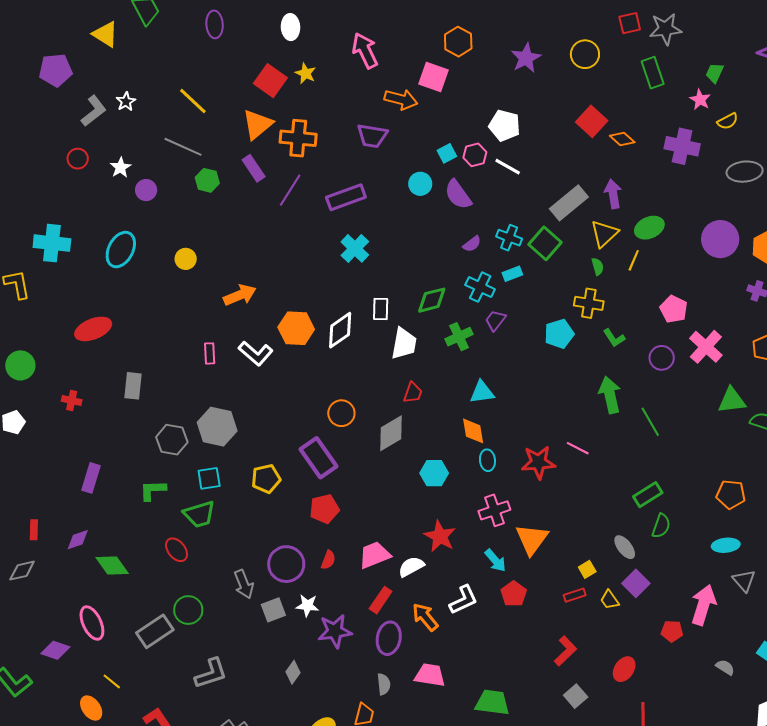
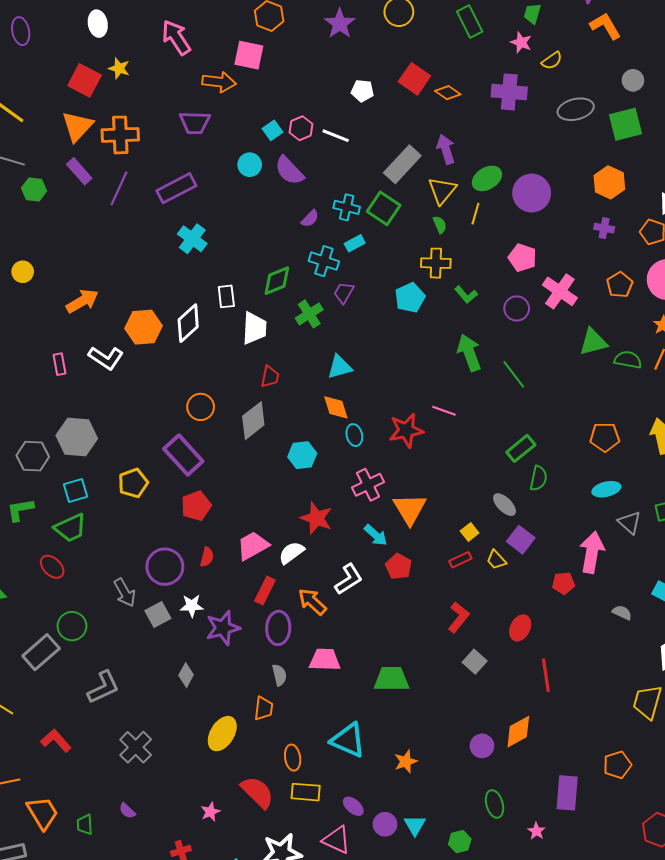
white pentagon: (504, 126) -> (362, 91), moved, size x0.7
purple circle: (720, 239) -> (532, 193), moved

